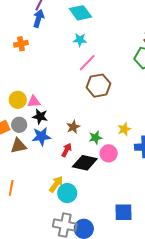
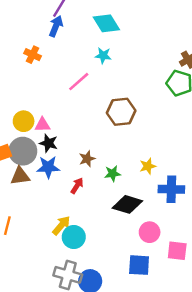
orange cross: (21, 44) -> (33, 55), turned 32
pink line: (87, 63) -> (79, 82), moved
gray circle: (19, 125) -> (23, 151), size x1.5
pink circle: (109, 153) -> (150, 232), moved
black diamond: (85, 163) -> (127, 204), moved

